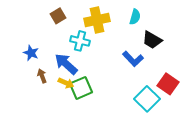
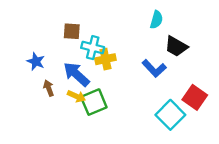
brown square: (58, 16) -> (72, 31), moved, turned 35
yellow cross: (97, 20) -> (105, 59), moved, size x0.7

